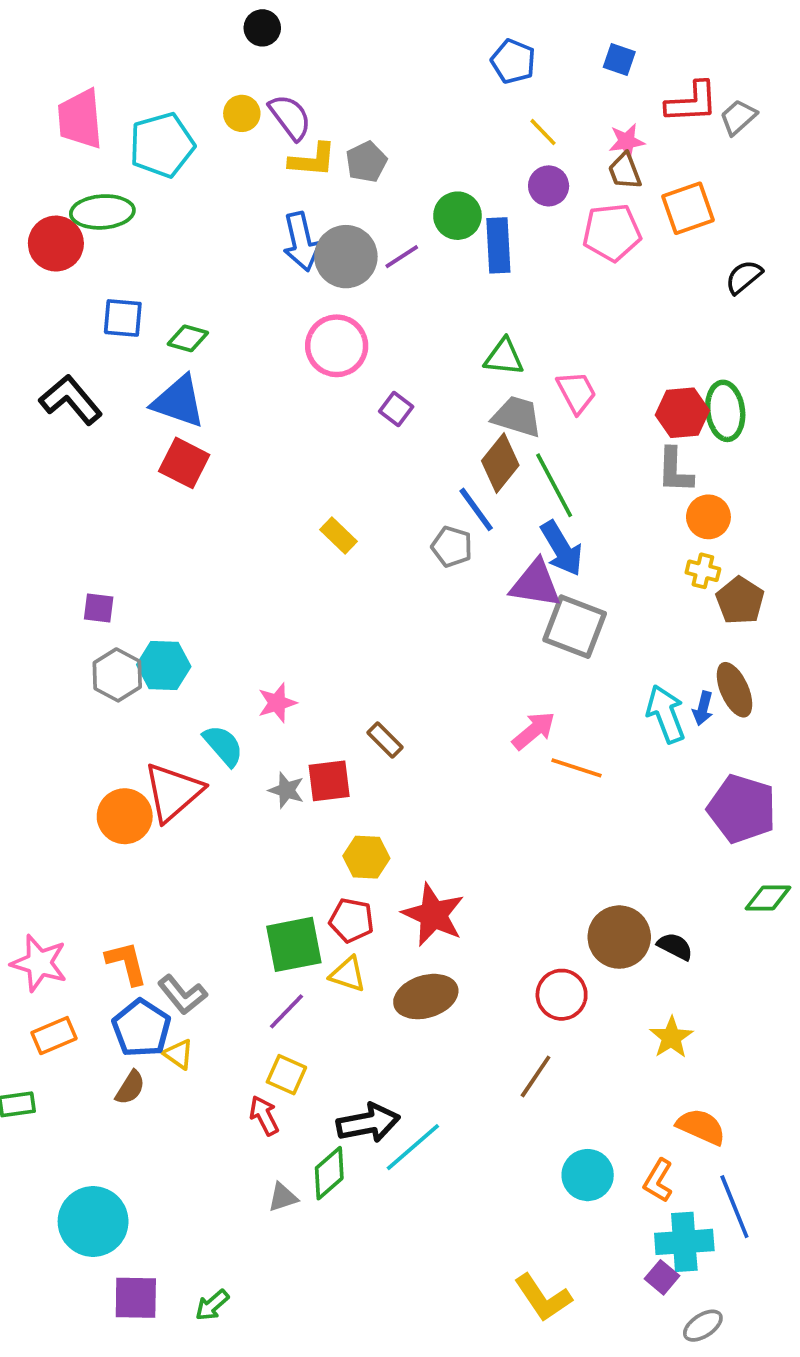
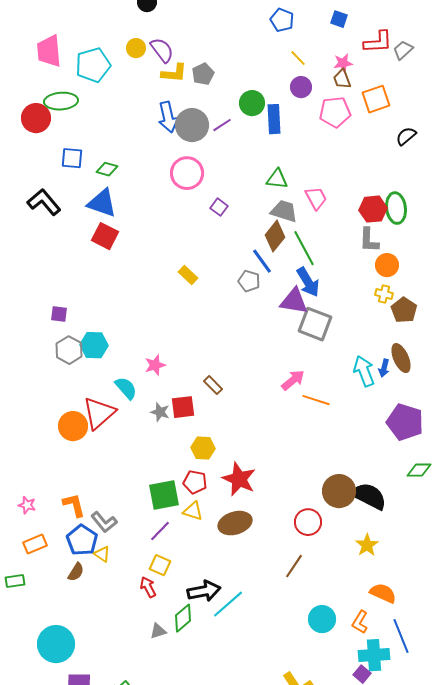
black semicircle: (675, 946) -> (369, 496), size x1.8
pink star: (39, 963) -> (27, 505), size x0.6

